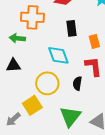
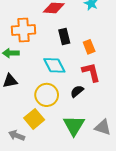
black semicircle: (77, 83) -> (77, 91), turned 48
gray arrow: (13, 119) -> (17, 135), turned 70

